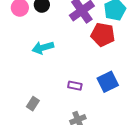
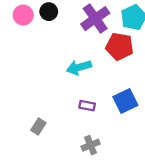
cyan arrow: (43, 48) -> (79, 67), moved

